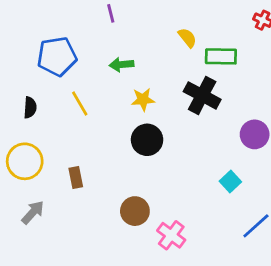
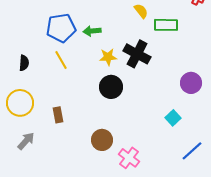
blue pentagon: (57, 56) -> (61, 28), moved
black cross: (202, 95) -> (137, 54), moved

